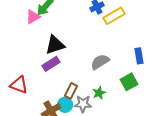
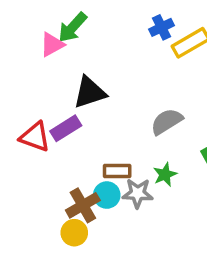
purple rectangle: (51, 64) -> (66, 128), moved
red triangle: (19, 85) -> (35, 137), moved
brown rectangle: (71, 91) -> (117, 171), turned 63

